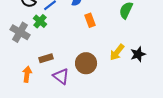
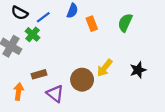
orange rectangle: (90, 20) -> (92, 24), moved
yellow arrow: (117, 52) -> (105, 68), moved

